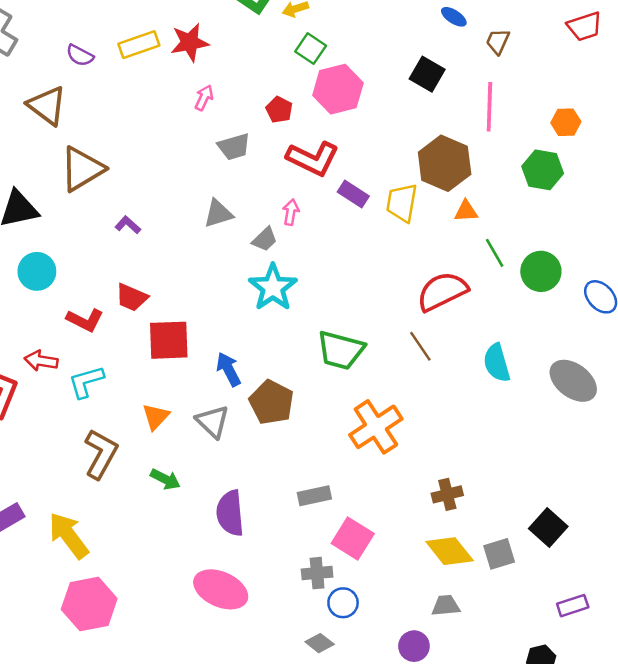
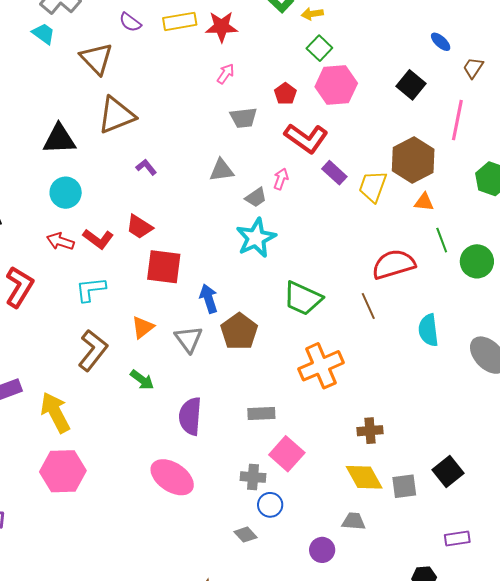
red arrow: (41, 361) -> (60, 241), moved

